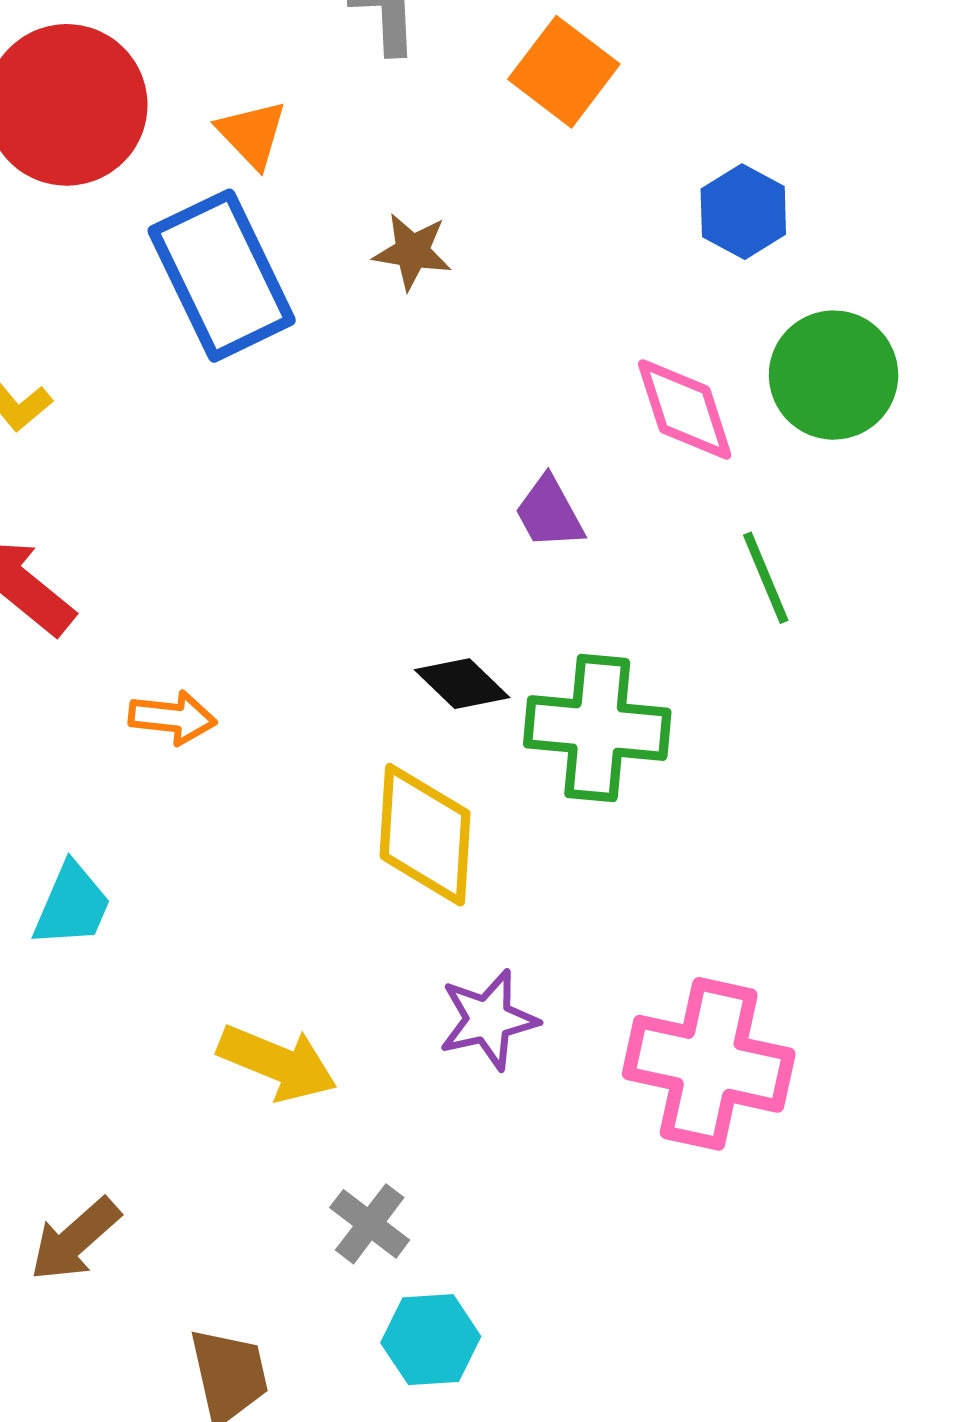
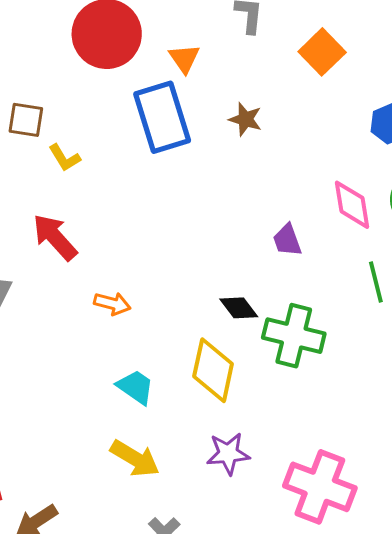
cyan trapezoid: (72, 905) -> (135, 387), moved, turned -87

